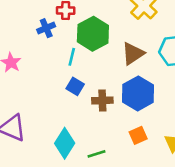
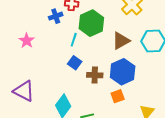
orange square: (138, 135) -> (118, 96), moved

